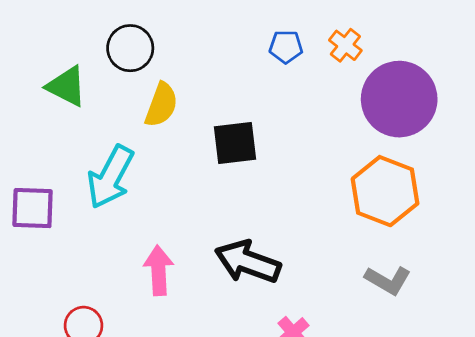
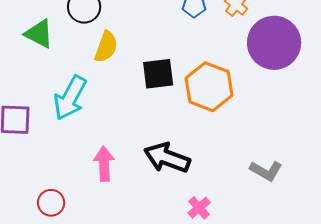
orange hexagon: (385, 191) -> (209, 87), moved

